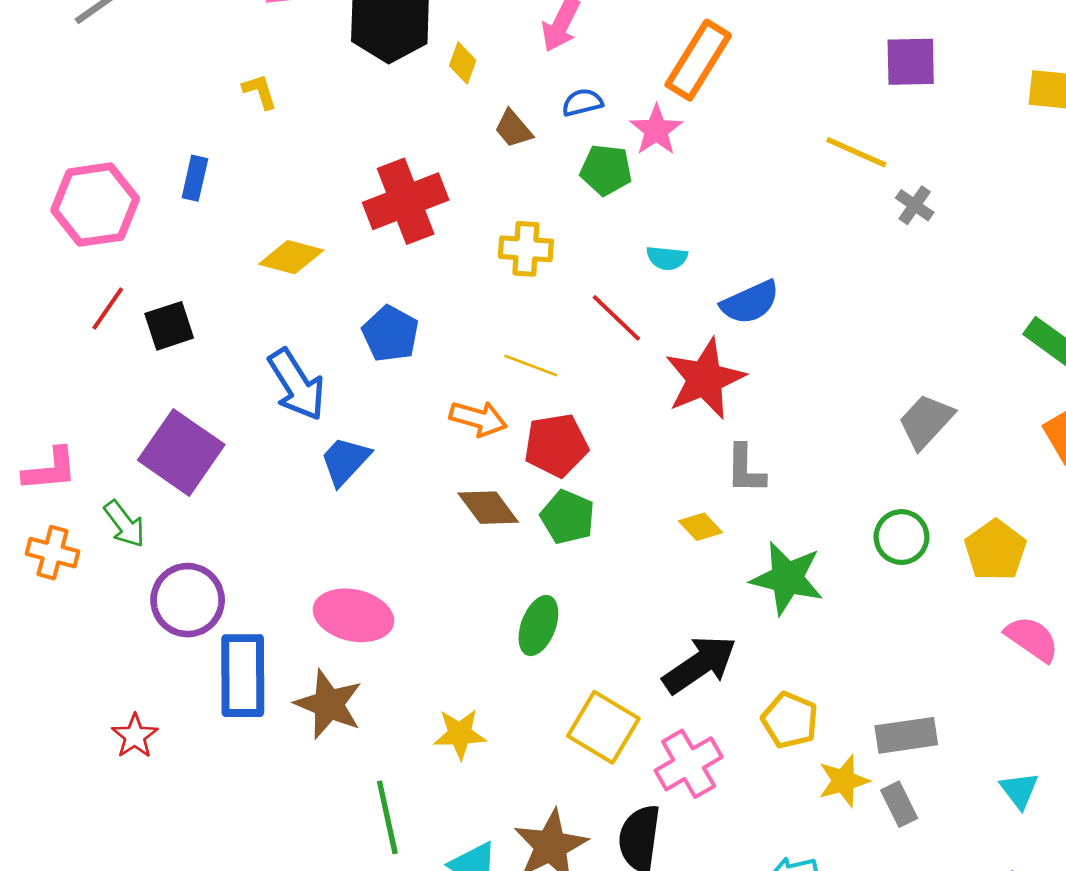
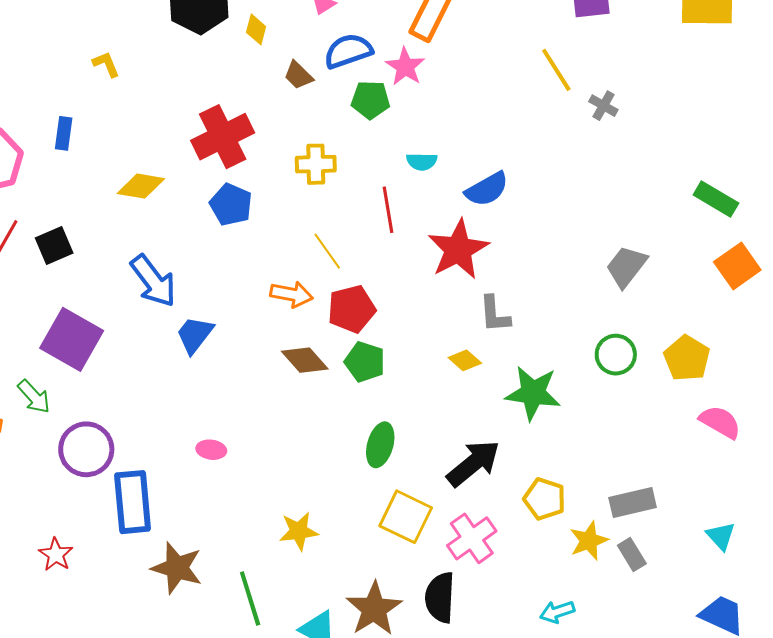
blue semicircle: (582, 102) -> (348, 51), size x1.6
yellow line: (856, 152) -> (556, 70), turned 39
red line: (616, 318) -> (388, 210), turned 42
blue pentagon: (390, 334) -> (231, 205), moved
yellow line: (531, 366) -> (327, 251), turned 39
pink ellipse: (353, 615) -> (211, 450), size x0.5
green ellipse: (538, 626) -> (380, 445), moved
brown star: (329, 704) -> (177, 568), moved

